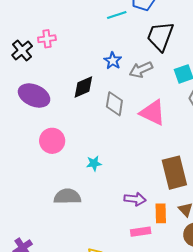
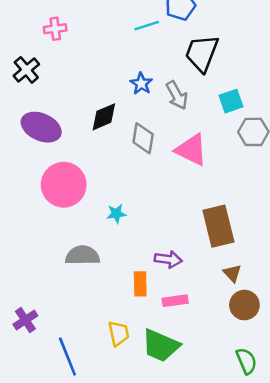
pink cross: (47, 39) -> (55, 29), moved
gray arrow: (141, 70) -> (177, 95), turned -95
pink circle: (52, 141) -> (64, 185), size x1.4
orange rectangle: (161, 213) -> (140, 284), moved

